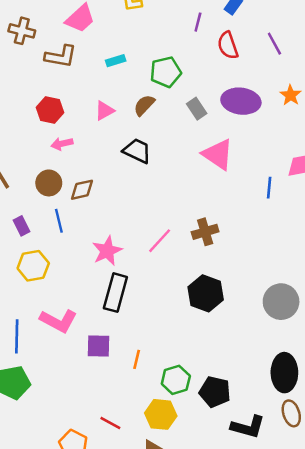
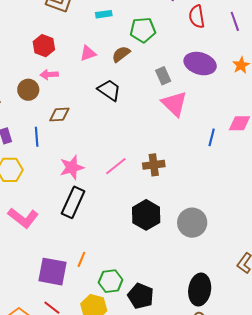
gray rectangle: (197, 109) -> (163, 76), moved
brown circle: (49, 183) -> (28, 90), moved
gray circle: (281, 302) -> (192, 223), moved
purple square: (99, 346) -> (53, 272), moved, size x1.4

